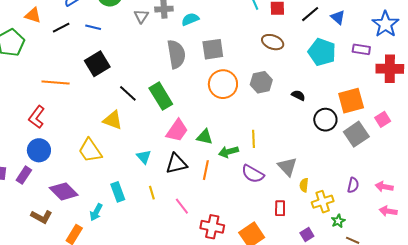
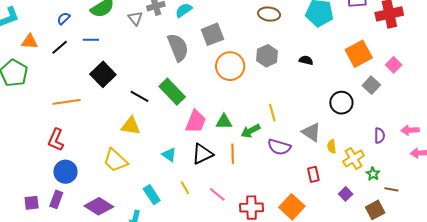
black circle: (325, 120) -> (341, 103), moved
gray square: (356, 134) -> (371, 85), size x0.7

